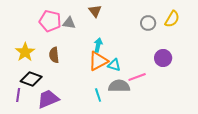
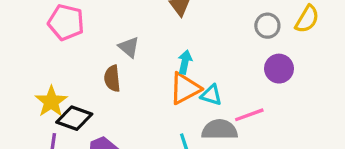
pink pentagon: (50, 21) -> (66, 22), moved
gray triangle: (69, 23) -> (129, 47), moved, turned 32
yellow star: (25, 52) -> (51, 102), moved
purple circle: (163, 58) -> (279, 69), moved

